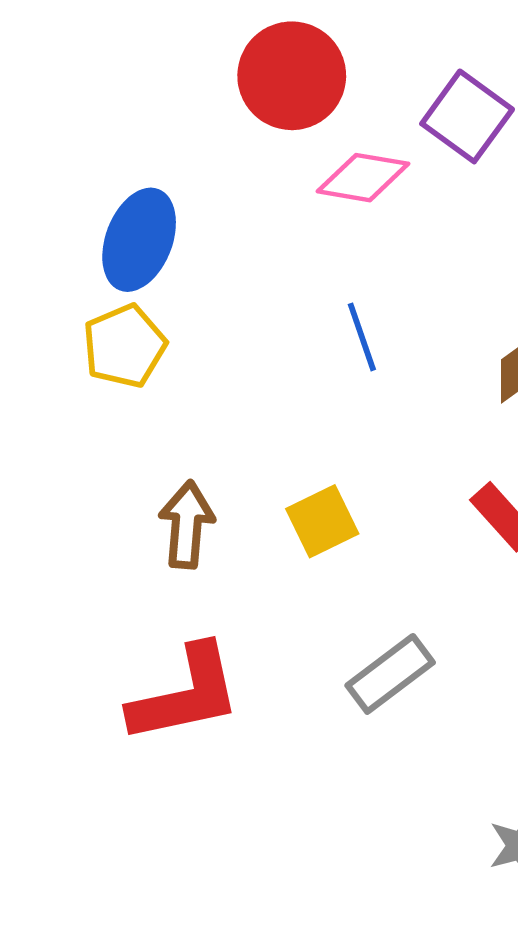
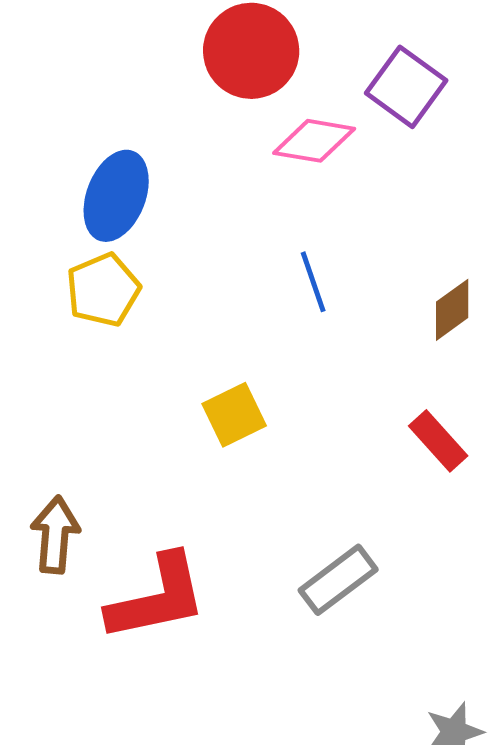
yellow square: (322, 521) -> (234, 415), moved
brown arrow: (187, 525) -> (55, 535), moved

